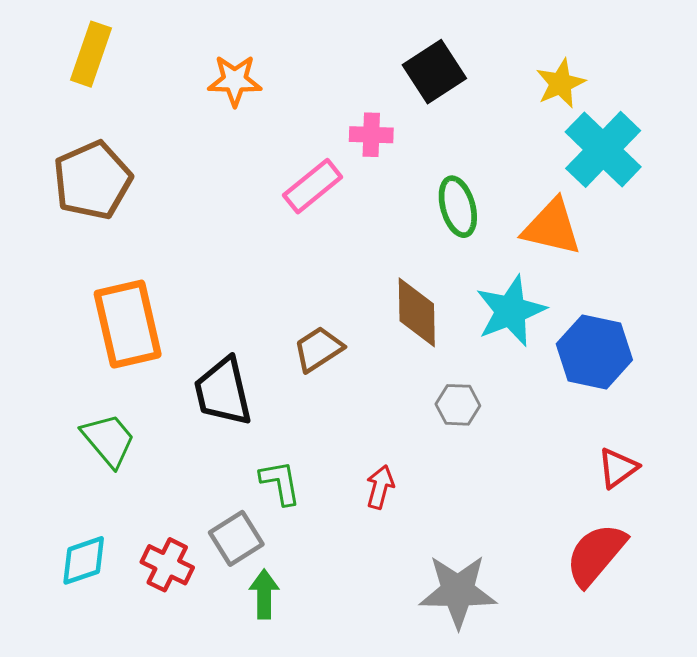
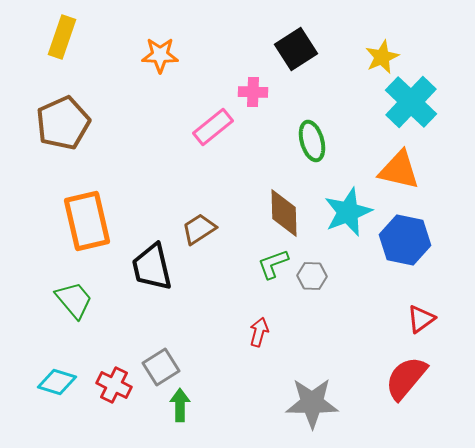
orange triangle: (552, 227) -> (399, 170), moved
brown trapezoid: (318, 349) -> (199, 229), moved
green L-shape: (280, 483) -> (273, 264), moved, turned -100
cyan diamond: (84, 560) -> (57, 382), turned 36

